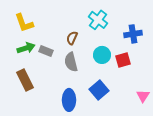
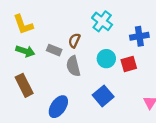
green arrow: (26, 48) -> (25, 51), turned 36
gray rectangle: (46, 51) -> (54, 50), moved
blue ellipse: (69, 100) -> (58, 107), moved, turned 35

